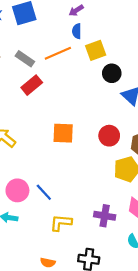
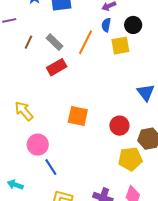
orange line: (58, 53) -> (86, 42), turned -50
black circle: (112, 73) -> (133, 25), moved
pink circle: (17, 190) -> (38, 145), moved

